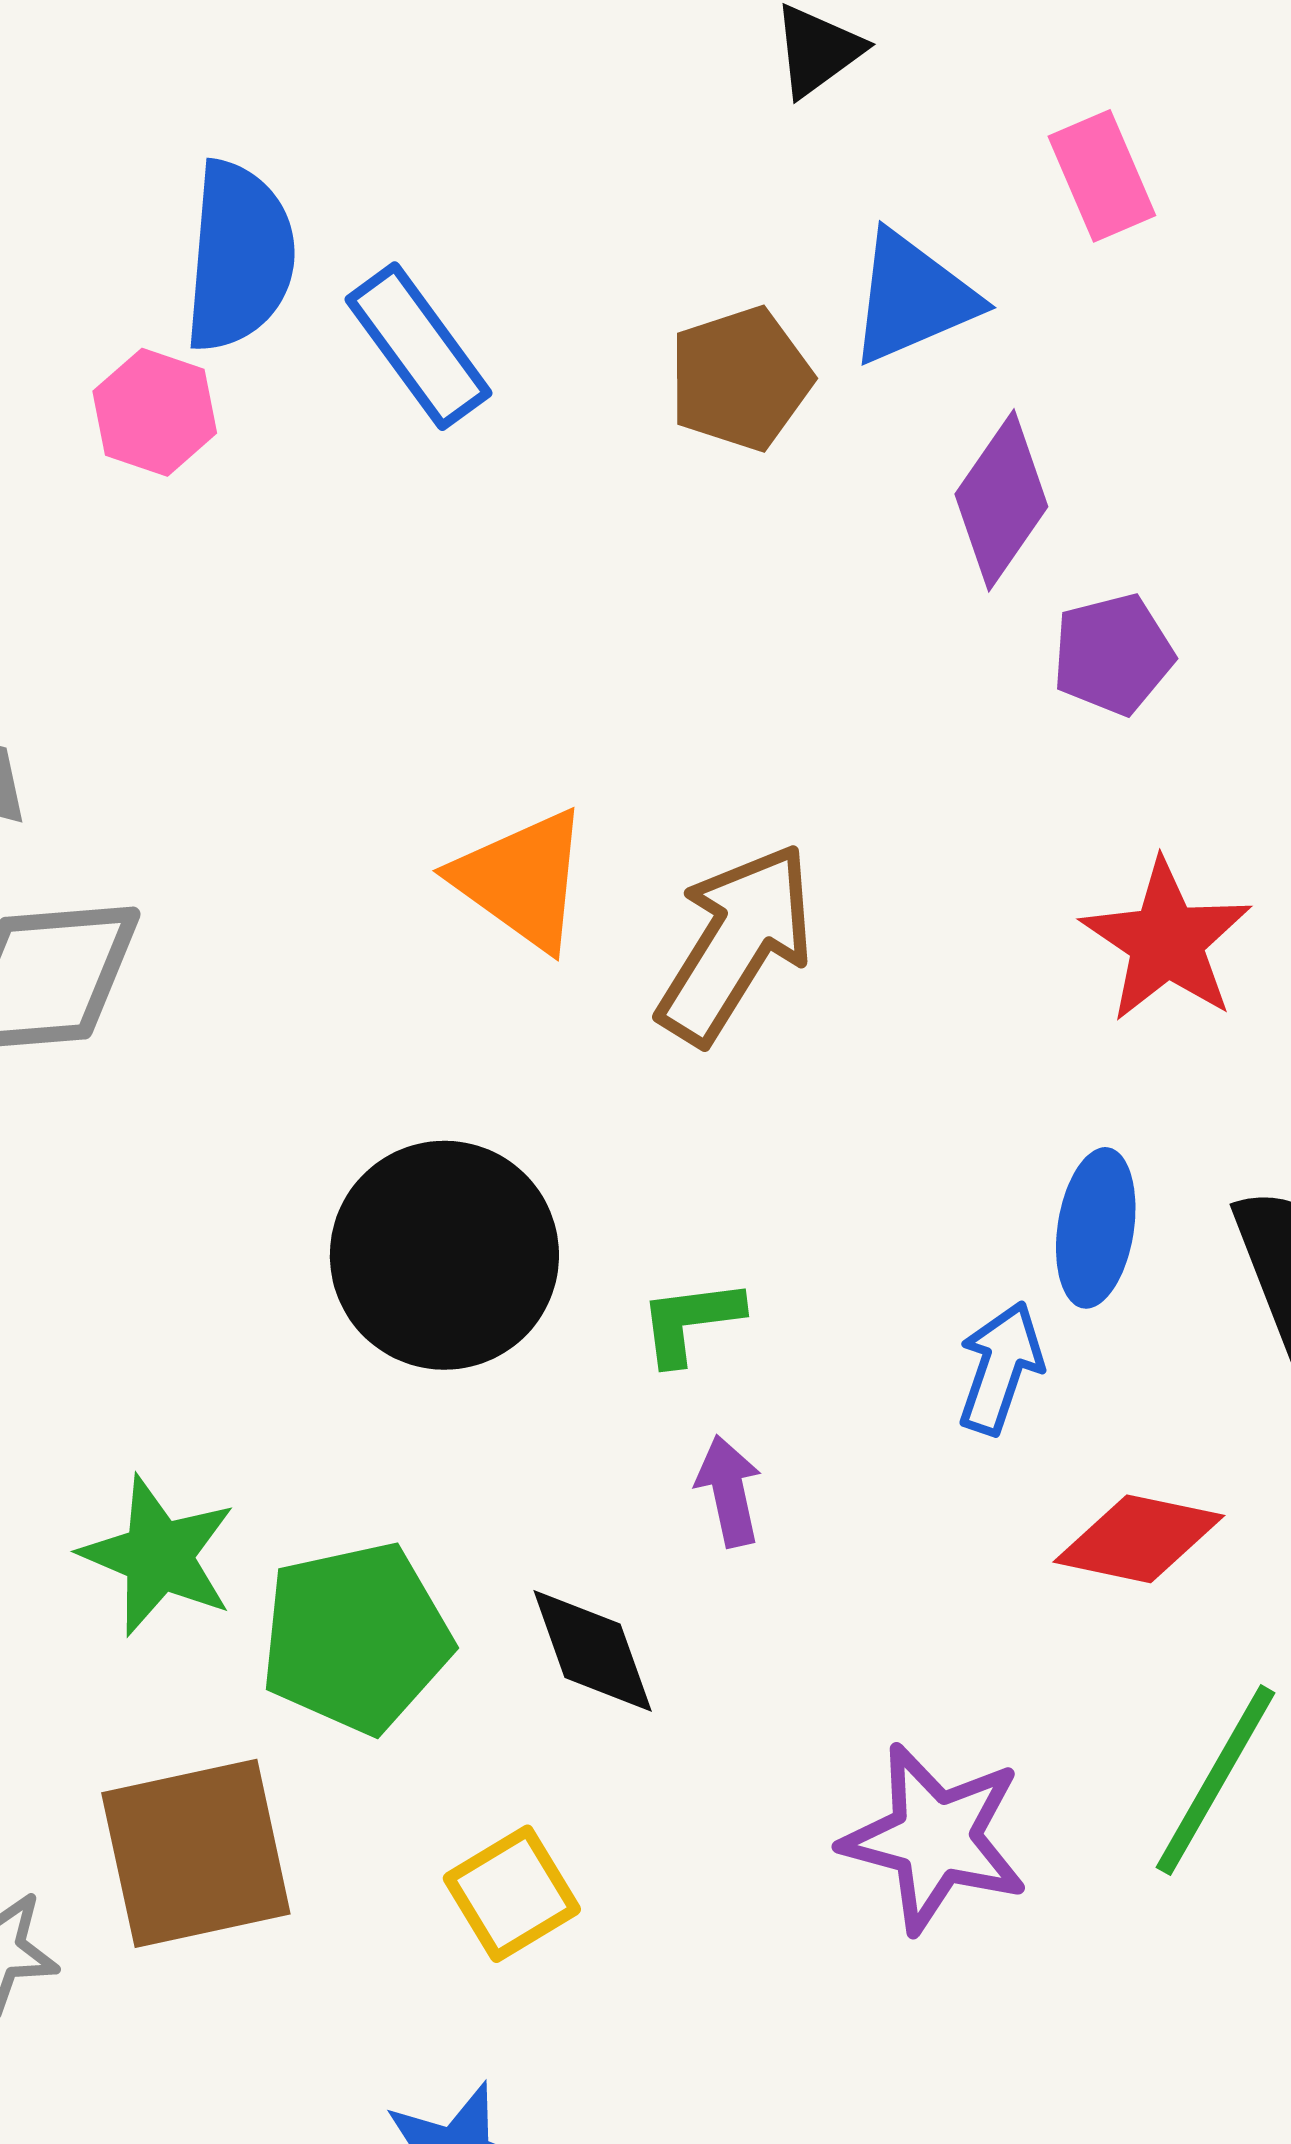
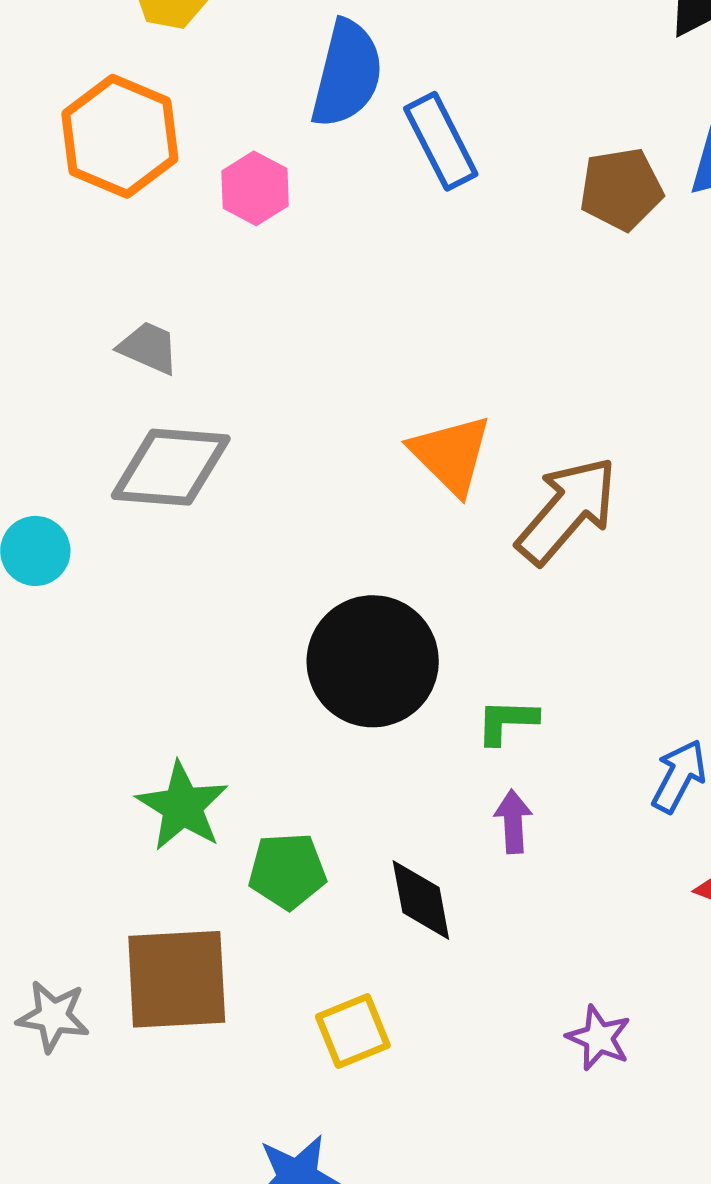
pink hexagon: (155, 412) -> (255, 188), moved
green pentagon: (356, 1638) -> (287, 871), size x0.7
purple star: (935, 1838) -> (599, 1038), size x0.6

